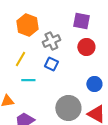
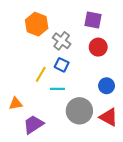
gray cross: (51, 41) -> (62, 41), turned -30
yellow line: (20, 59) -> (41, 74), moved
cyan line: (28, 80) -> (57, 89), moved

